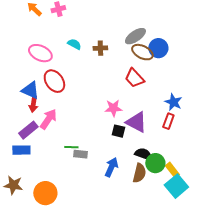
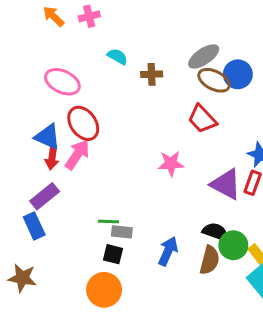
cyan semicircle: (74, 44) -> (117, 56), moved
pink arrow: (48, 119) -> (77, 155), moved
purple triangle: (136, 122) -> (226, 184), moved
black square: (118, 131) -> (113, 254), moved
blue rectangle: (21, 150) -> (34, 226), turned 66
orange circle: (45, 193) -> (104, 290), moved

